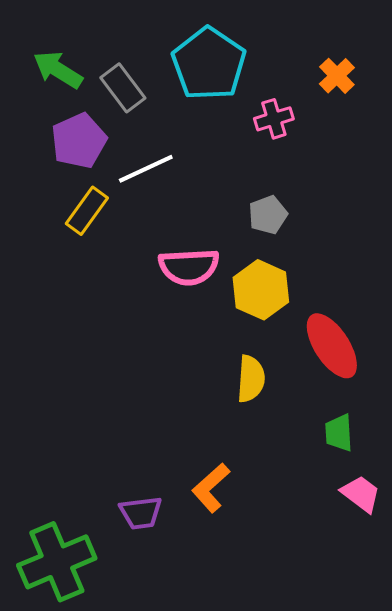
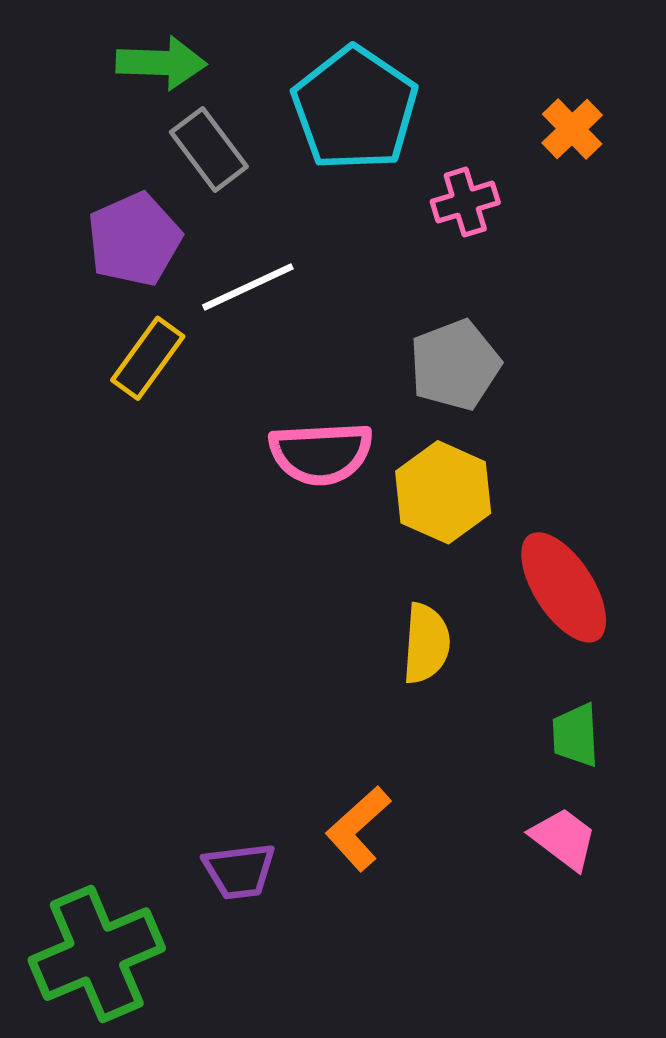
green arrow: (58, 70) -> (161, 63), moved, turned 150
gray pentagon: (268, 215) -> (455, 365), size x1.4
pink trapezoid: (361, 494) -> (564, 839), moved

